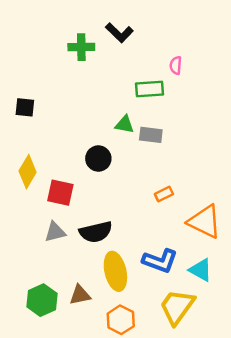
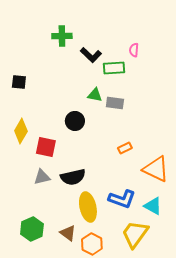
black L-shape: (119, 33) -> (91, 55), moved
brown triangle: (80, 295) -> (68, 233), moved, turned 48

